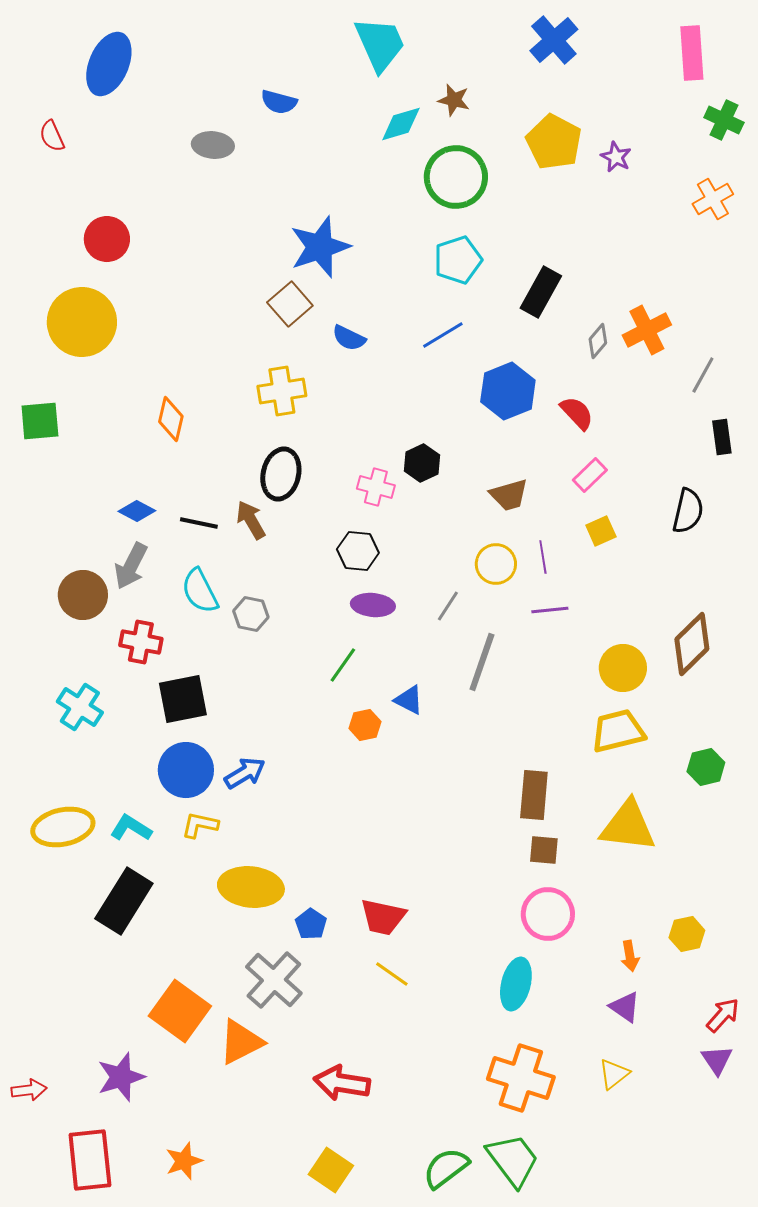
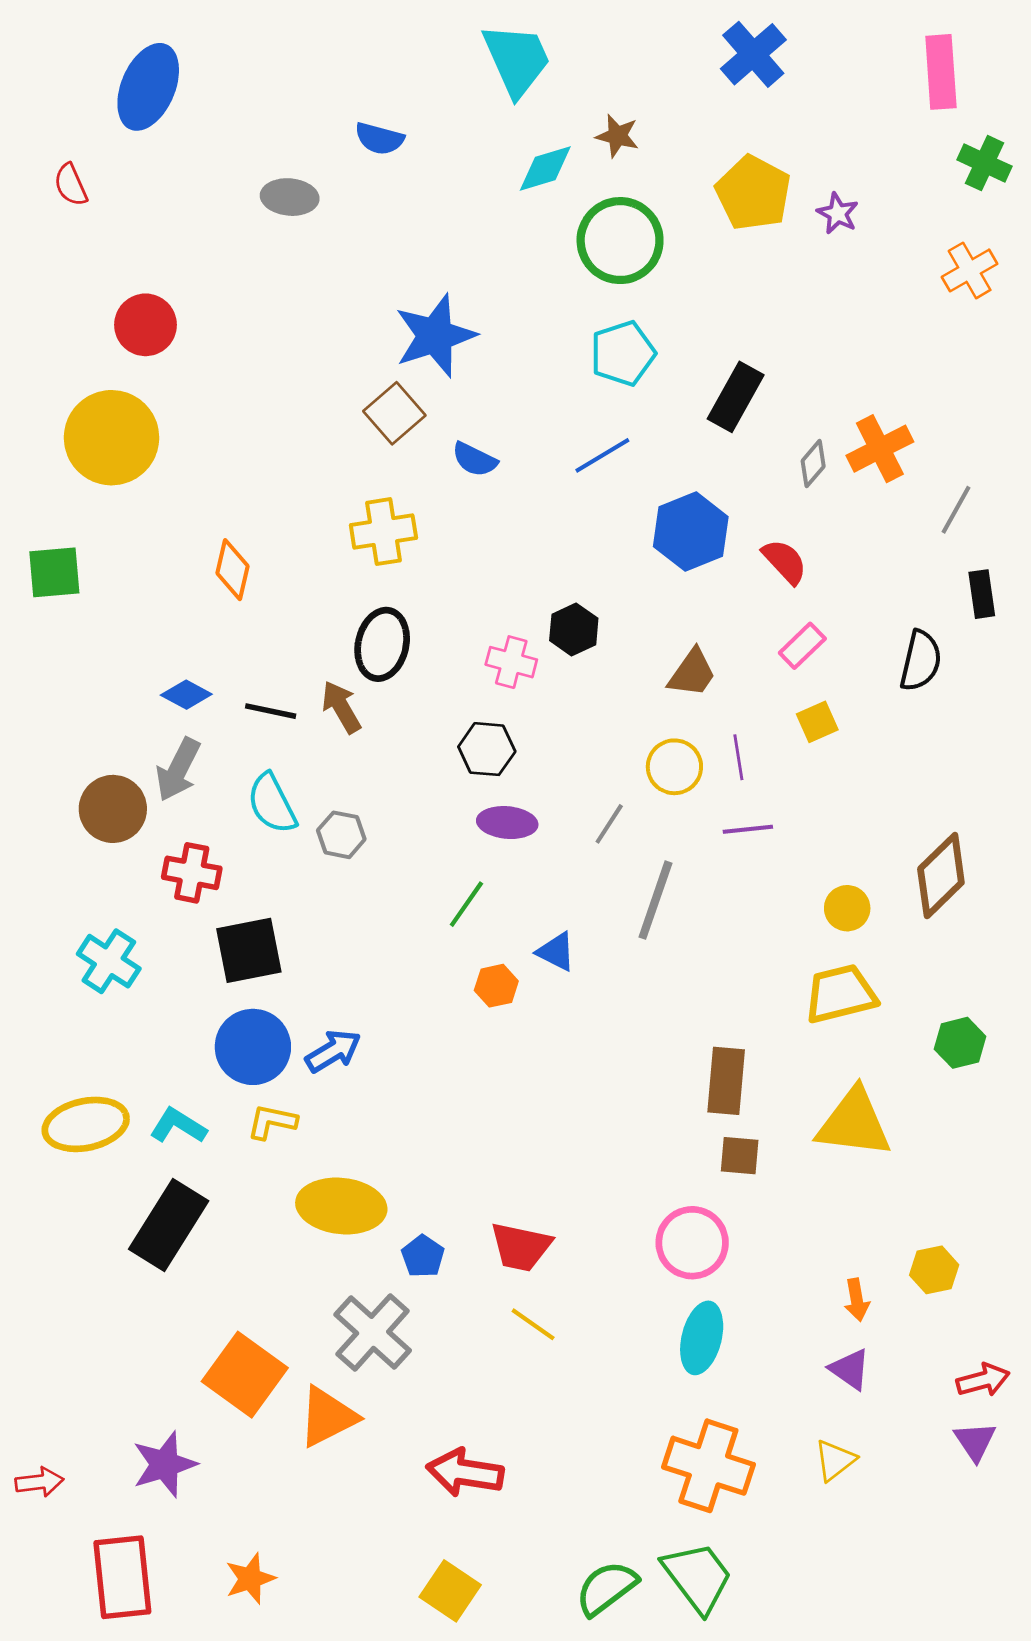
brown trapezoid: (509, 495) -> (692, 673), turned -39
black semicircle: (688, 511) -> (921, 661), moved
yellow circle: (623, 668) -> (847, 908), size x0.7
pink circle: (548, 914) -> (692, 1243), moved
red arrow: (723, 1015) -> (983, 1380), turned 33

